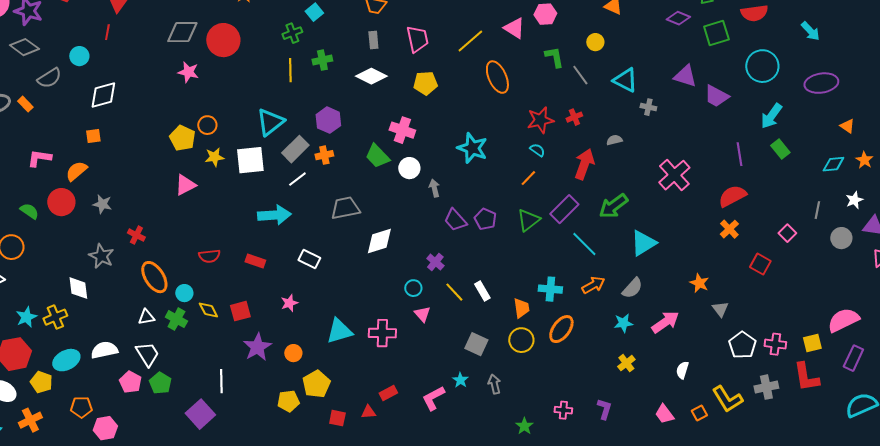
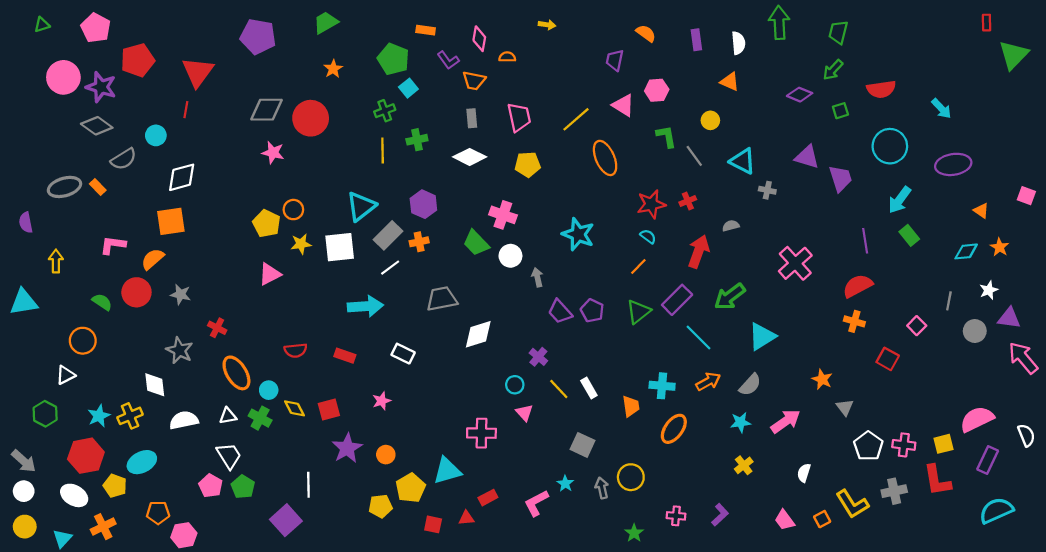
green square: (716, 33) -> (840, 111), size x0.6
purple trapezoid: (716, 96) -> (840, 178), turned -136
orange square: (93, 136) -> (171, 221), size x1.8
orange cross: (729, 229) -> (854, 321), turned -30
cyan triangle: (339, 331) -> (447, 471), moved
yellow circle: (521, 340) -> (631, 477), moved
white semicircle: (104, 350) -> (184, 420), moved
purple L-shape: (604, 409) -> (720, 515), turned 30

